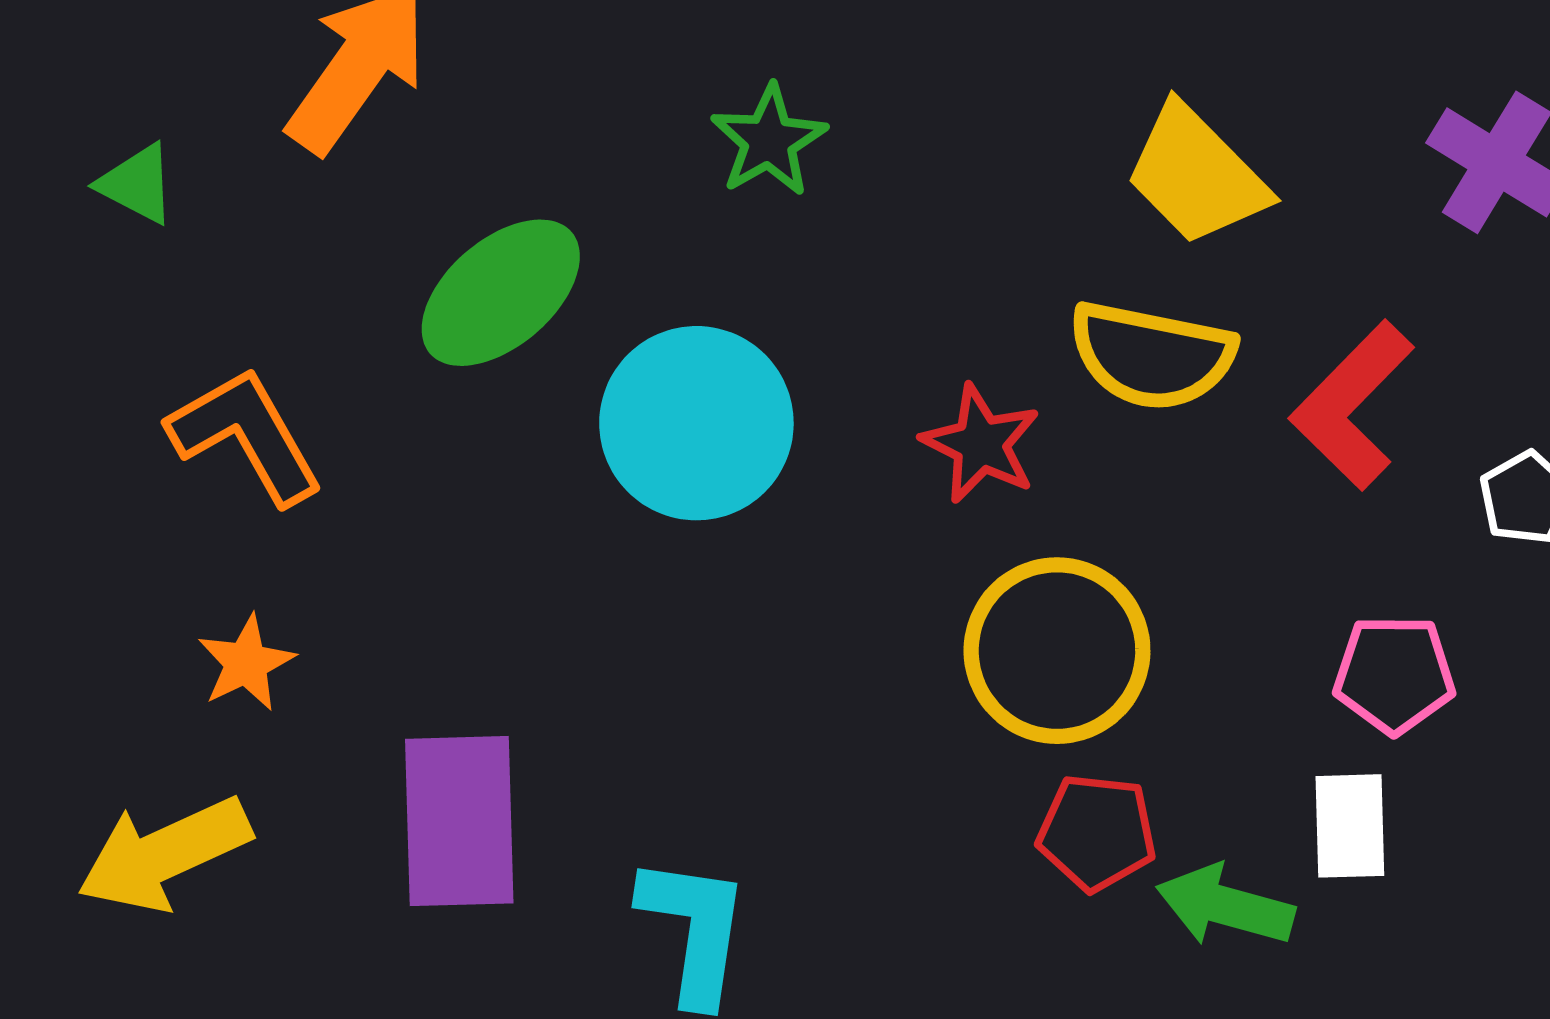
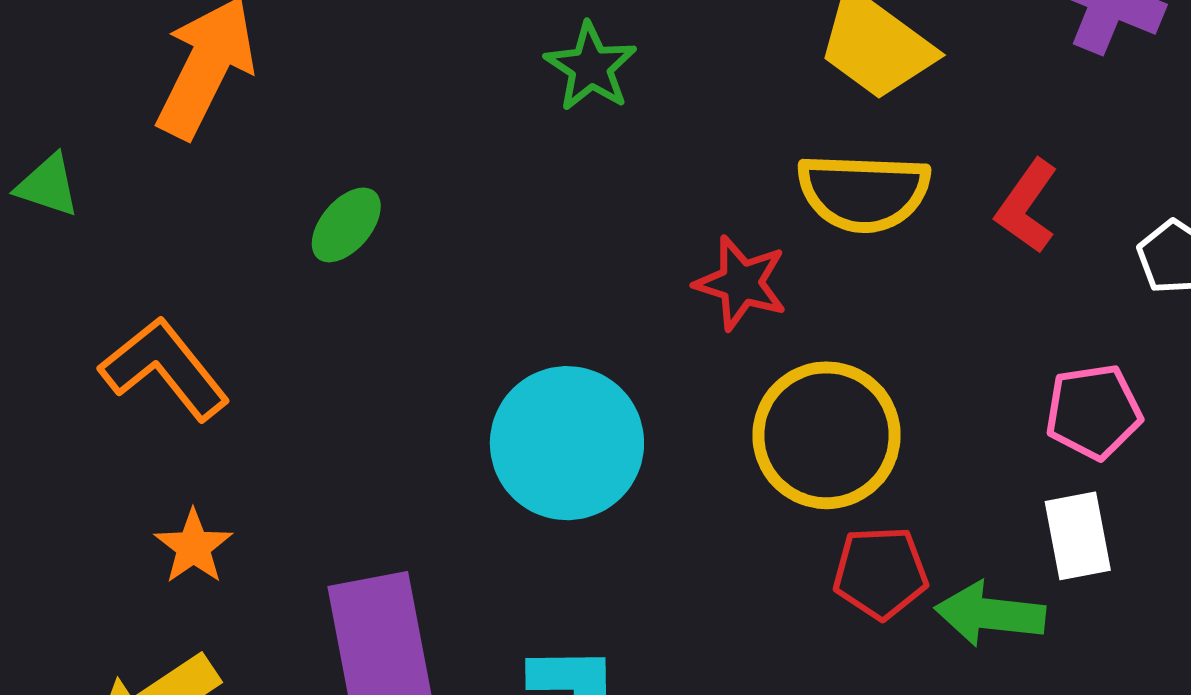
green star: (769, 141) -> (591, 67), moved
green ellipse: (501, 293) -> (346, 225), size x0.6
red L-shape: (1352, 405) -> (1027, 206), size x0.7
cyan circle: (696, 423) -> (567, 443), moved

